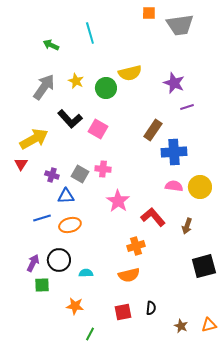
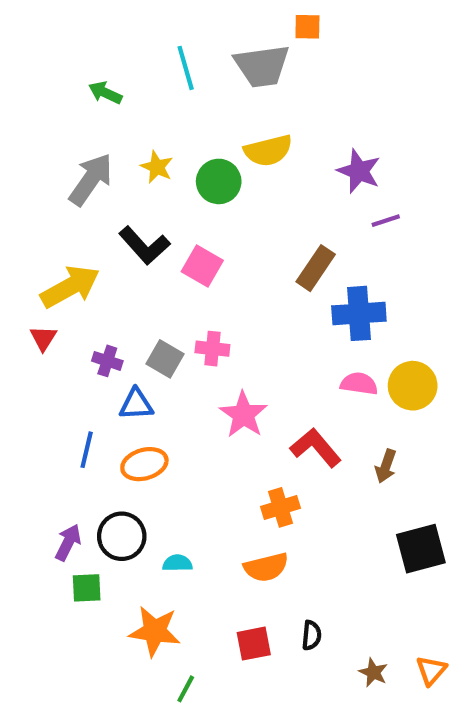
gray trapezoid: (180, 25) -> (262, 66), moved
blue line: (42, 218) -> (87, 450), turned -60
orange star: (75, 306) -> (155, 631), size x1.4
orange triangle: (209, 325) -> (431, 670), turned -35

